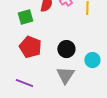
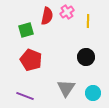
black circle: (66, 49) -> (86, 57), moved
cyan circle: (92, 60) -> (93, 93), moved

